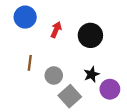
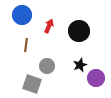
brown line: (30, 63) -> (26, 45), moved
gray square: (70, 96) -> (32, 84), moved, turned -30

